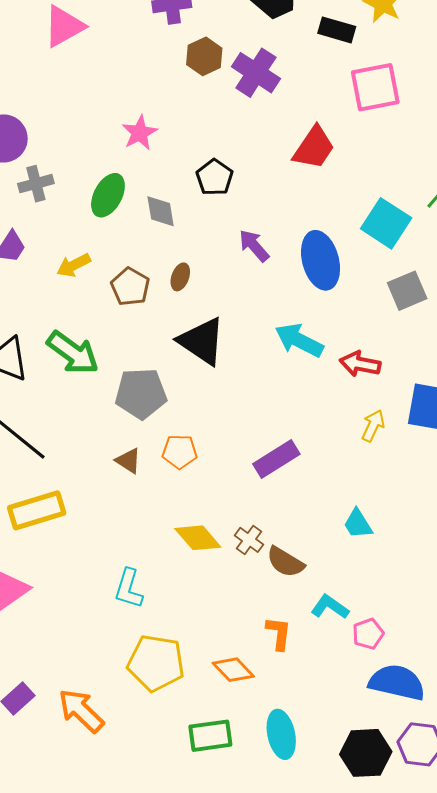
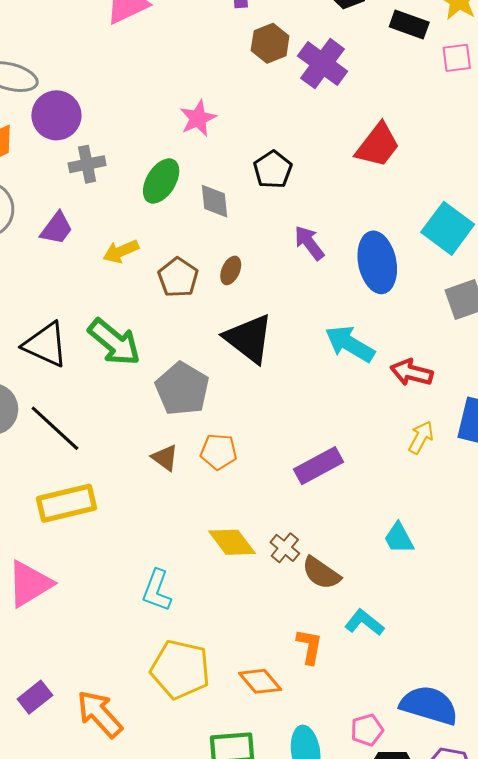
pink square: (375, 87) -> (457, 58), moved, size x0.6
gray pentagon: (141, 394) -> (182, 389), turned 30
pink pentagon: (368, 634) -> (367, 730), moved

